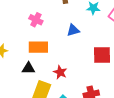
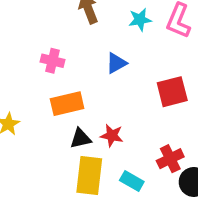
black triangle: (28, 68) -> (81, 138), moved

